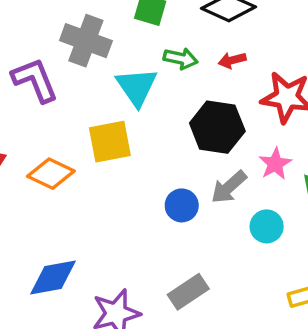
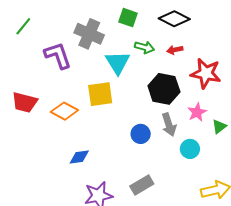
gray arrow: (229, 187) -> (169, 125), turned -70
blue diamond: (53, 278) -> (79, 157), moved, size x0.7

